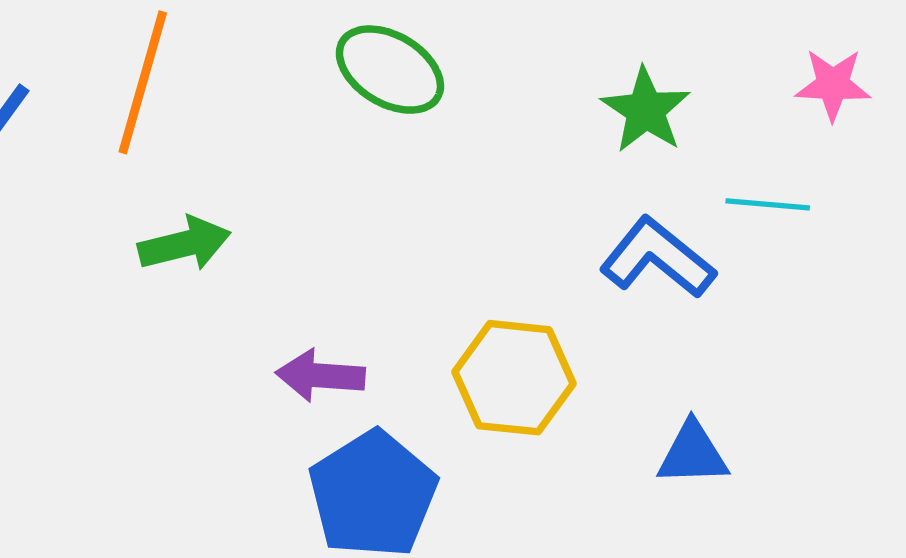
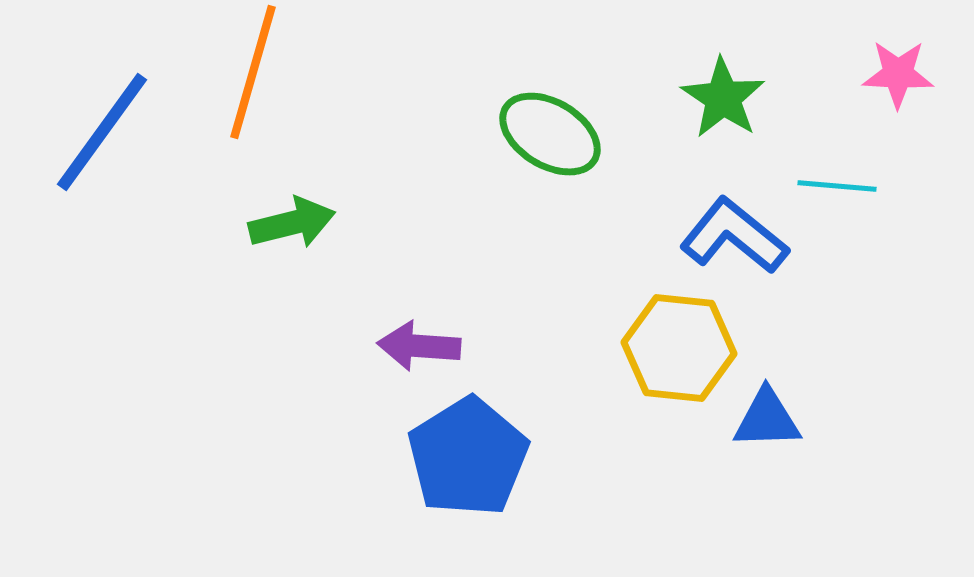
green ellipse: (390, 70) -> (550, 134), moved
yellow hexagon: (514, 378) -> (679, 348), moved

